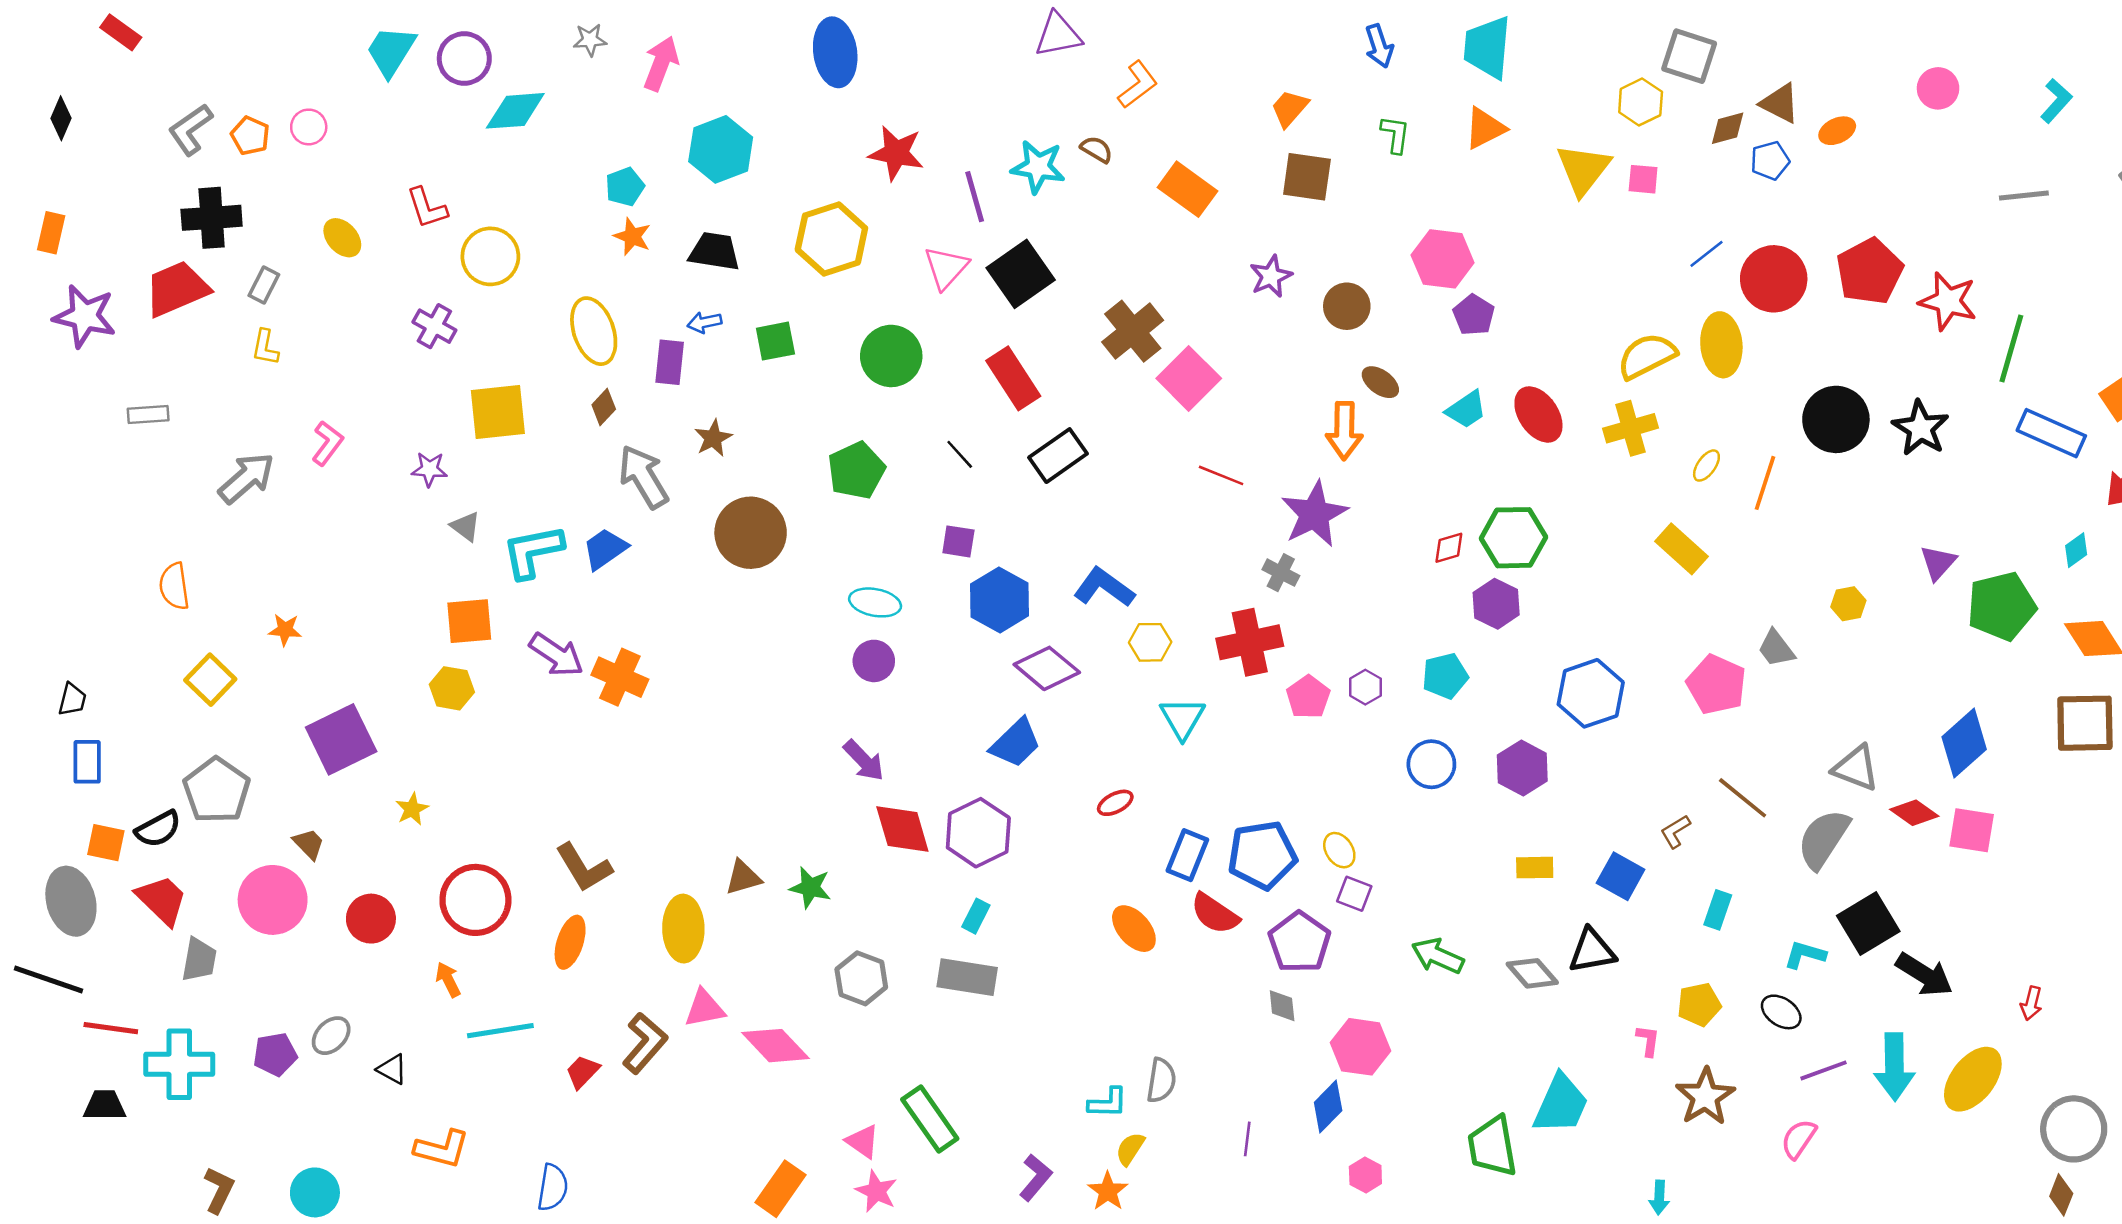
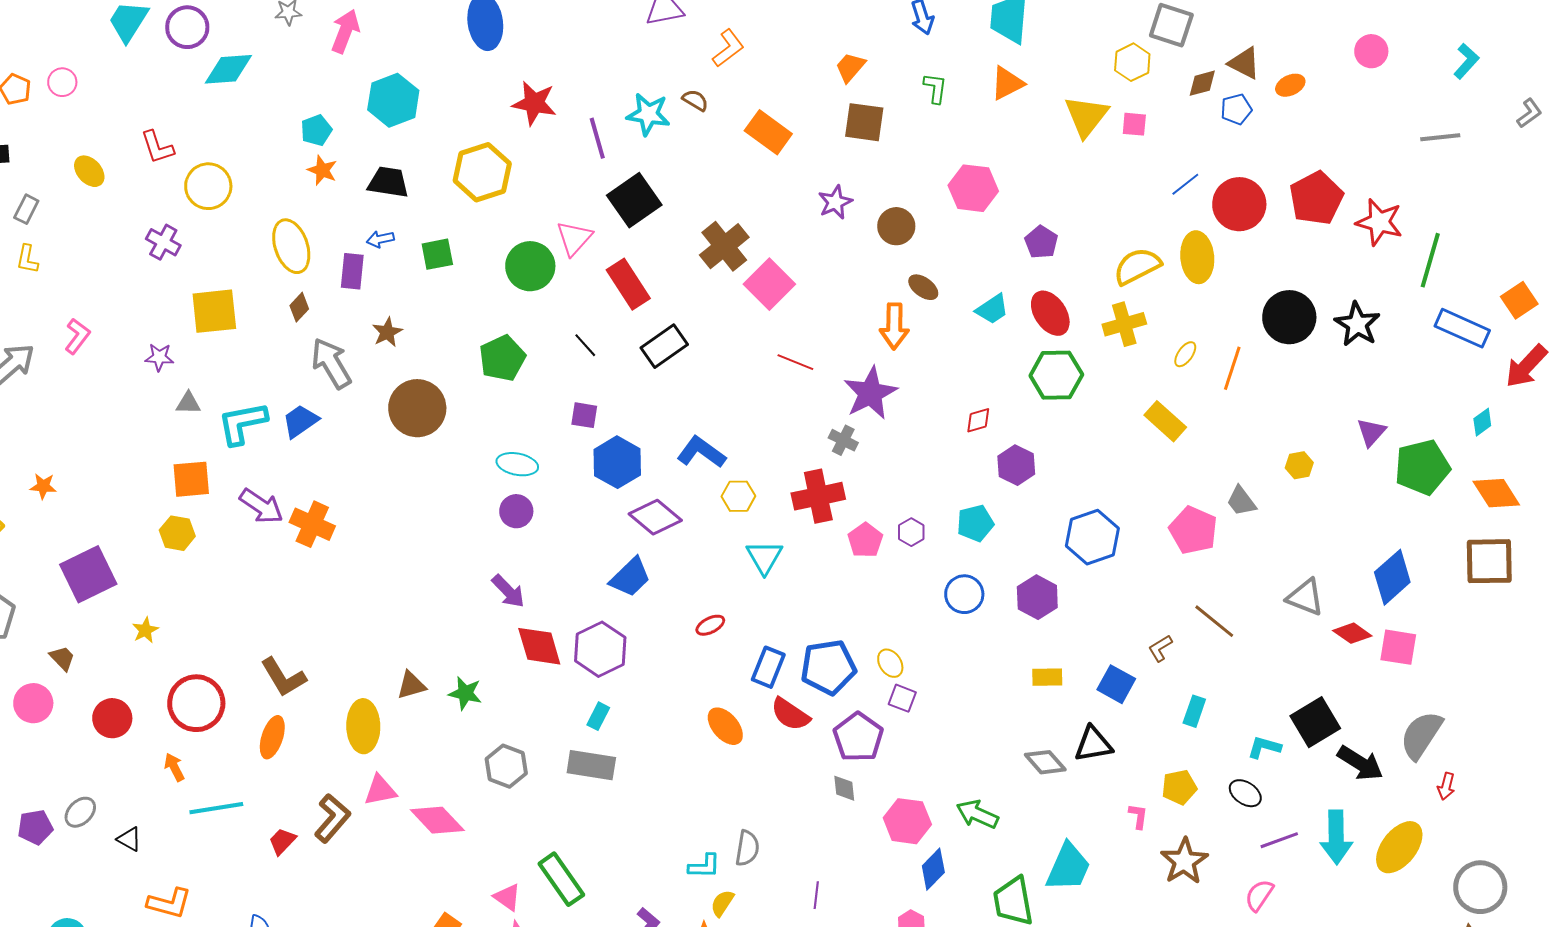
pink triangle: (946, 268) -> (574, 238), moved
purple pentagon: (1474, 315) -> (1041, 242), moved
gray triangle: (466, 527) -> (188, 403), turned -36
green hexagon: (1514, 538) -> (1056, 375), moved
gray semicircle: (1823, 839) -> (1421, 735), moved
pink circle: (273, 900) -> (33, 703), size x0.7
green arrow: (1438, 956) -> (977, 814), moved
blue diamond: (1328, 1107) -> (933, 869), moved

